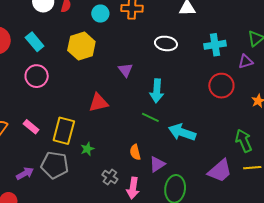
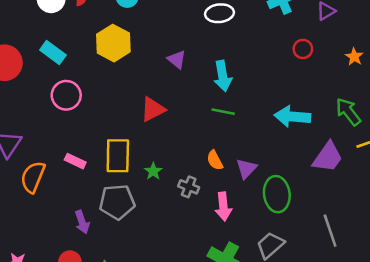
red circle: (221, 86) -> (303, 49), size x0.6
cyan arrow: (182, 132) -> (292, 117), moved
purple arrow: (25, 173) -> (82, 222), turned 114
gray cross: (110, 177) -> (189, 187), moved

